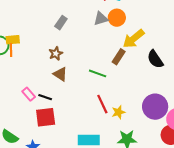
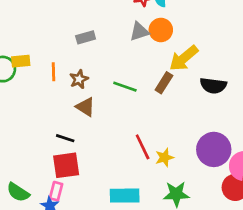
gray rectangle: (61, 23) -> (86, 37), turned 40
orange line: (11, 50) -> (53, 72), moved
black semicircle: (155, 59) -> (213, 86), turned -48
green line: (98, 73) -> (125, 87), moved
pink rectangle: (29, 94) -> (56, 191), moved, turned 56

